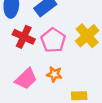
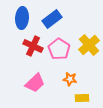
orange star: (54, 74) -> (70, 79), moved

